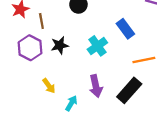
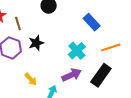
cyan cross: (97, 46) -> (77, 51), moved
purple arrow: (96, 86) -> (72, 75), turned -96

